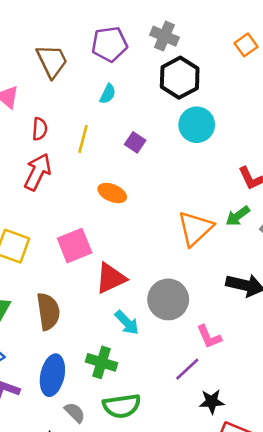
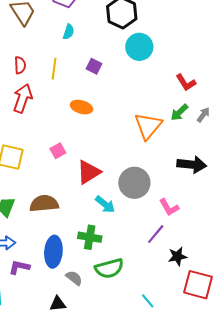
pink square: (75, 246) -> (58, 151), size x0.6
brown semicircle: (48, 312) -> (44, 204), turned -80

